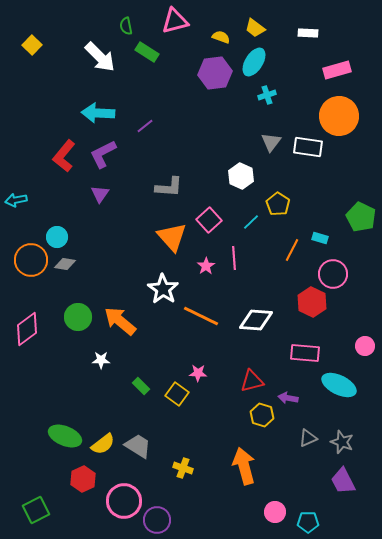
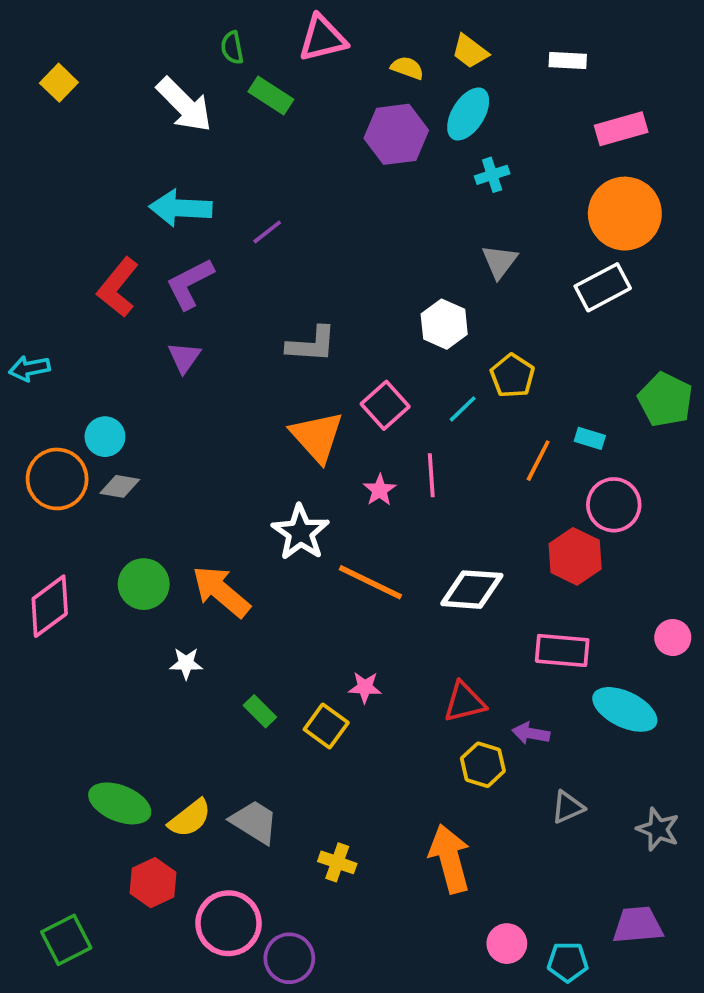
white rectangle: (308, 147) -> (603, 287), moved, turned -36
gray star: (342, 442) -> (658, 829), moved
purple trapezoid: (343, 481) -> (638, 925), moved, turned 112

